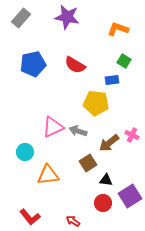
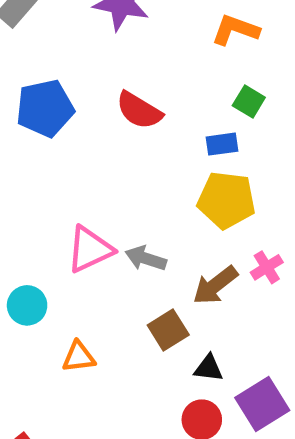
yellow pentagon: (96, 103) -> (226, 200), moved
pink cross: (132, 135) -> (267, 267), turned 32
orange triangle: (48, 175) -> (79, 357), size x0.7

